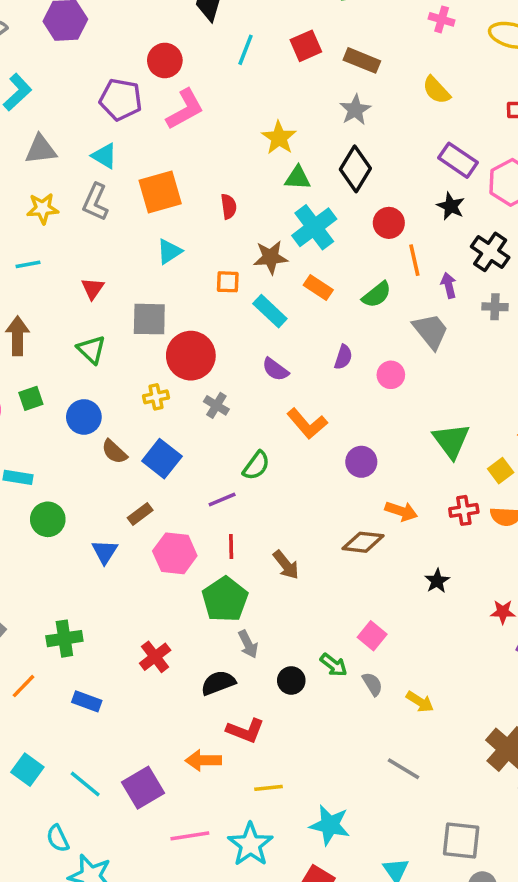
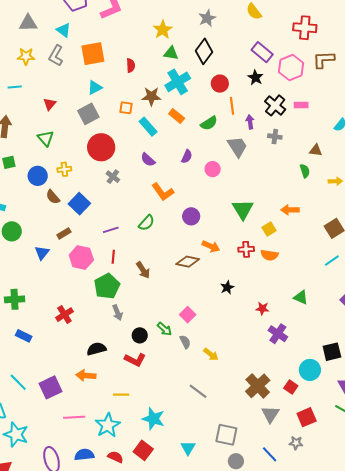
gray square: (149, 319) -> (88, 114), moved, turned -35
yellow cross: (156, 397) -> (64, 169), moved
green semicircle: (256, 466) -> (146, 223), moved
black semicircle: (218, 683) -> (96, 349), moved
red L-shape: (245, 731) -> (135, 360), moved

